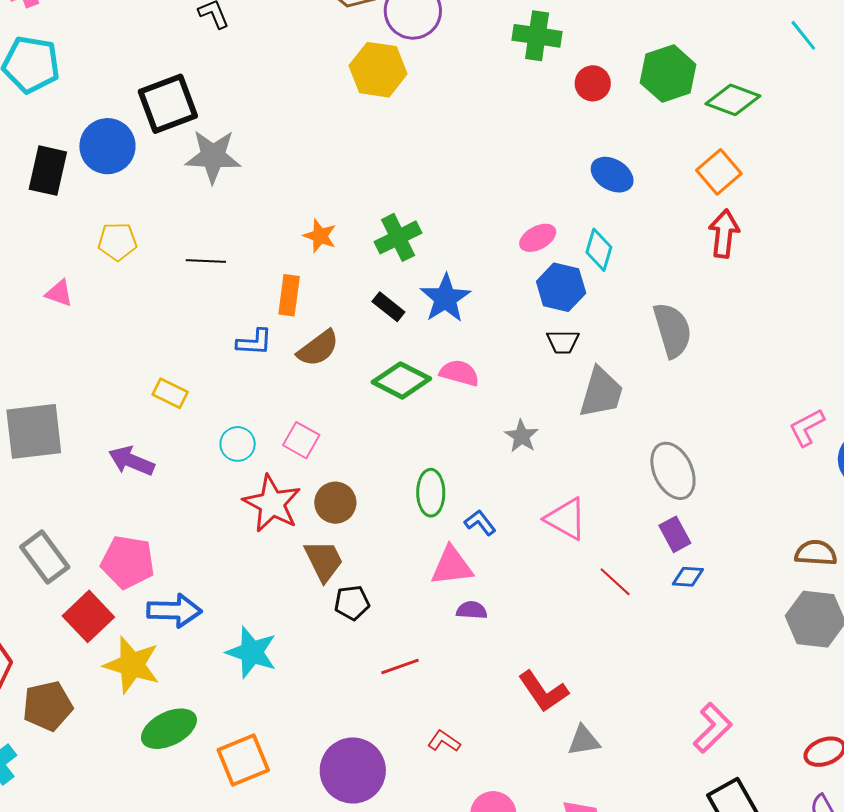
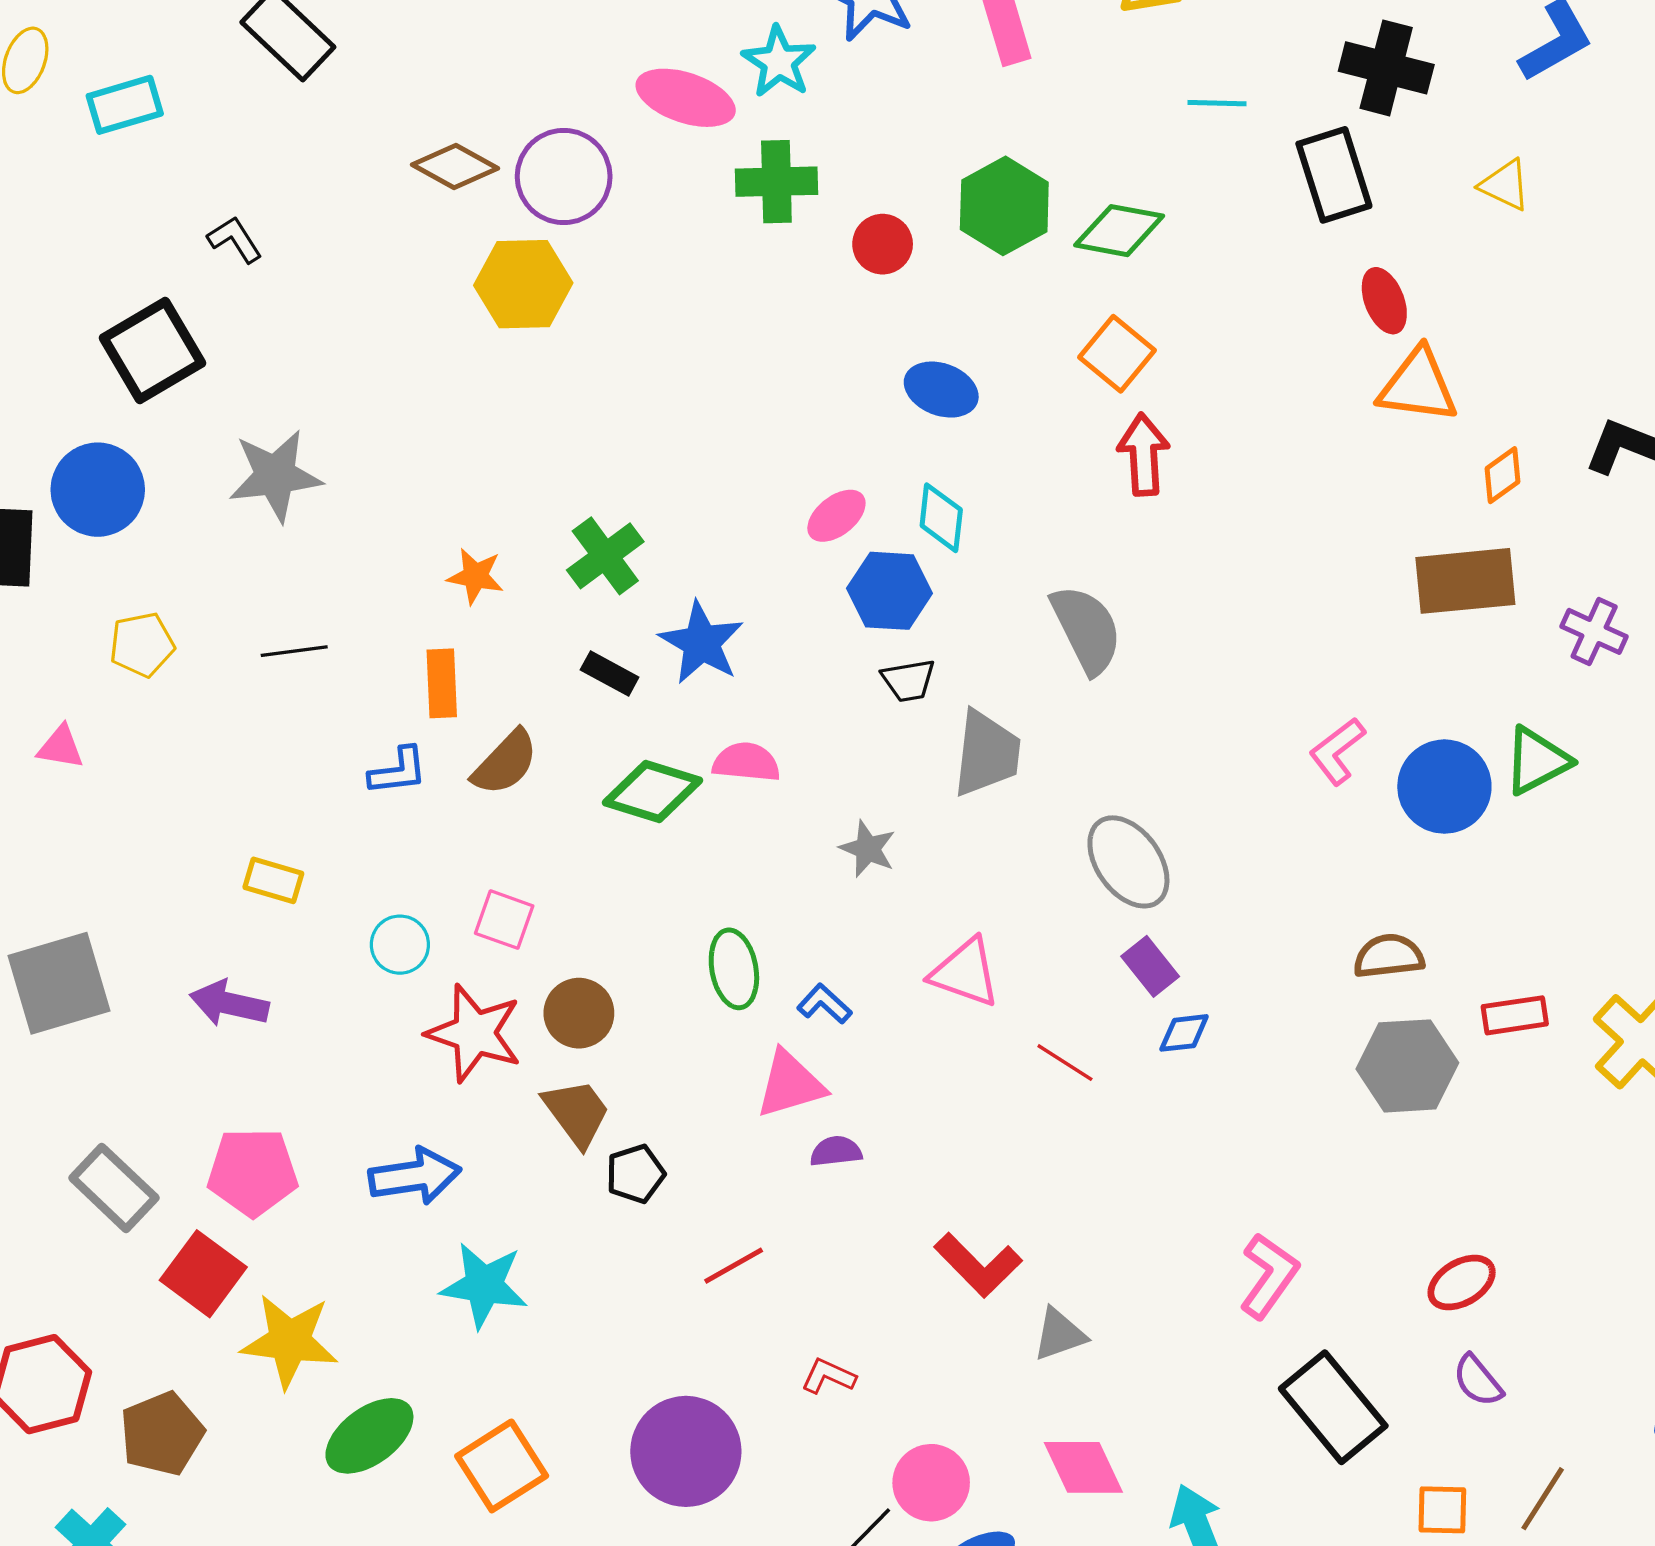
cyan line: (803, 35) -> (1217, 103), turned -40
black square: (168, 104) -> (153, 350), moved
blue arrow: (174, 611) -> (415, 1176), moved

